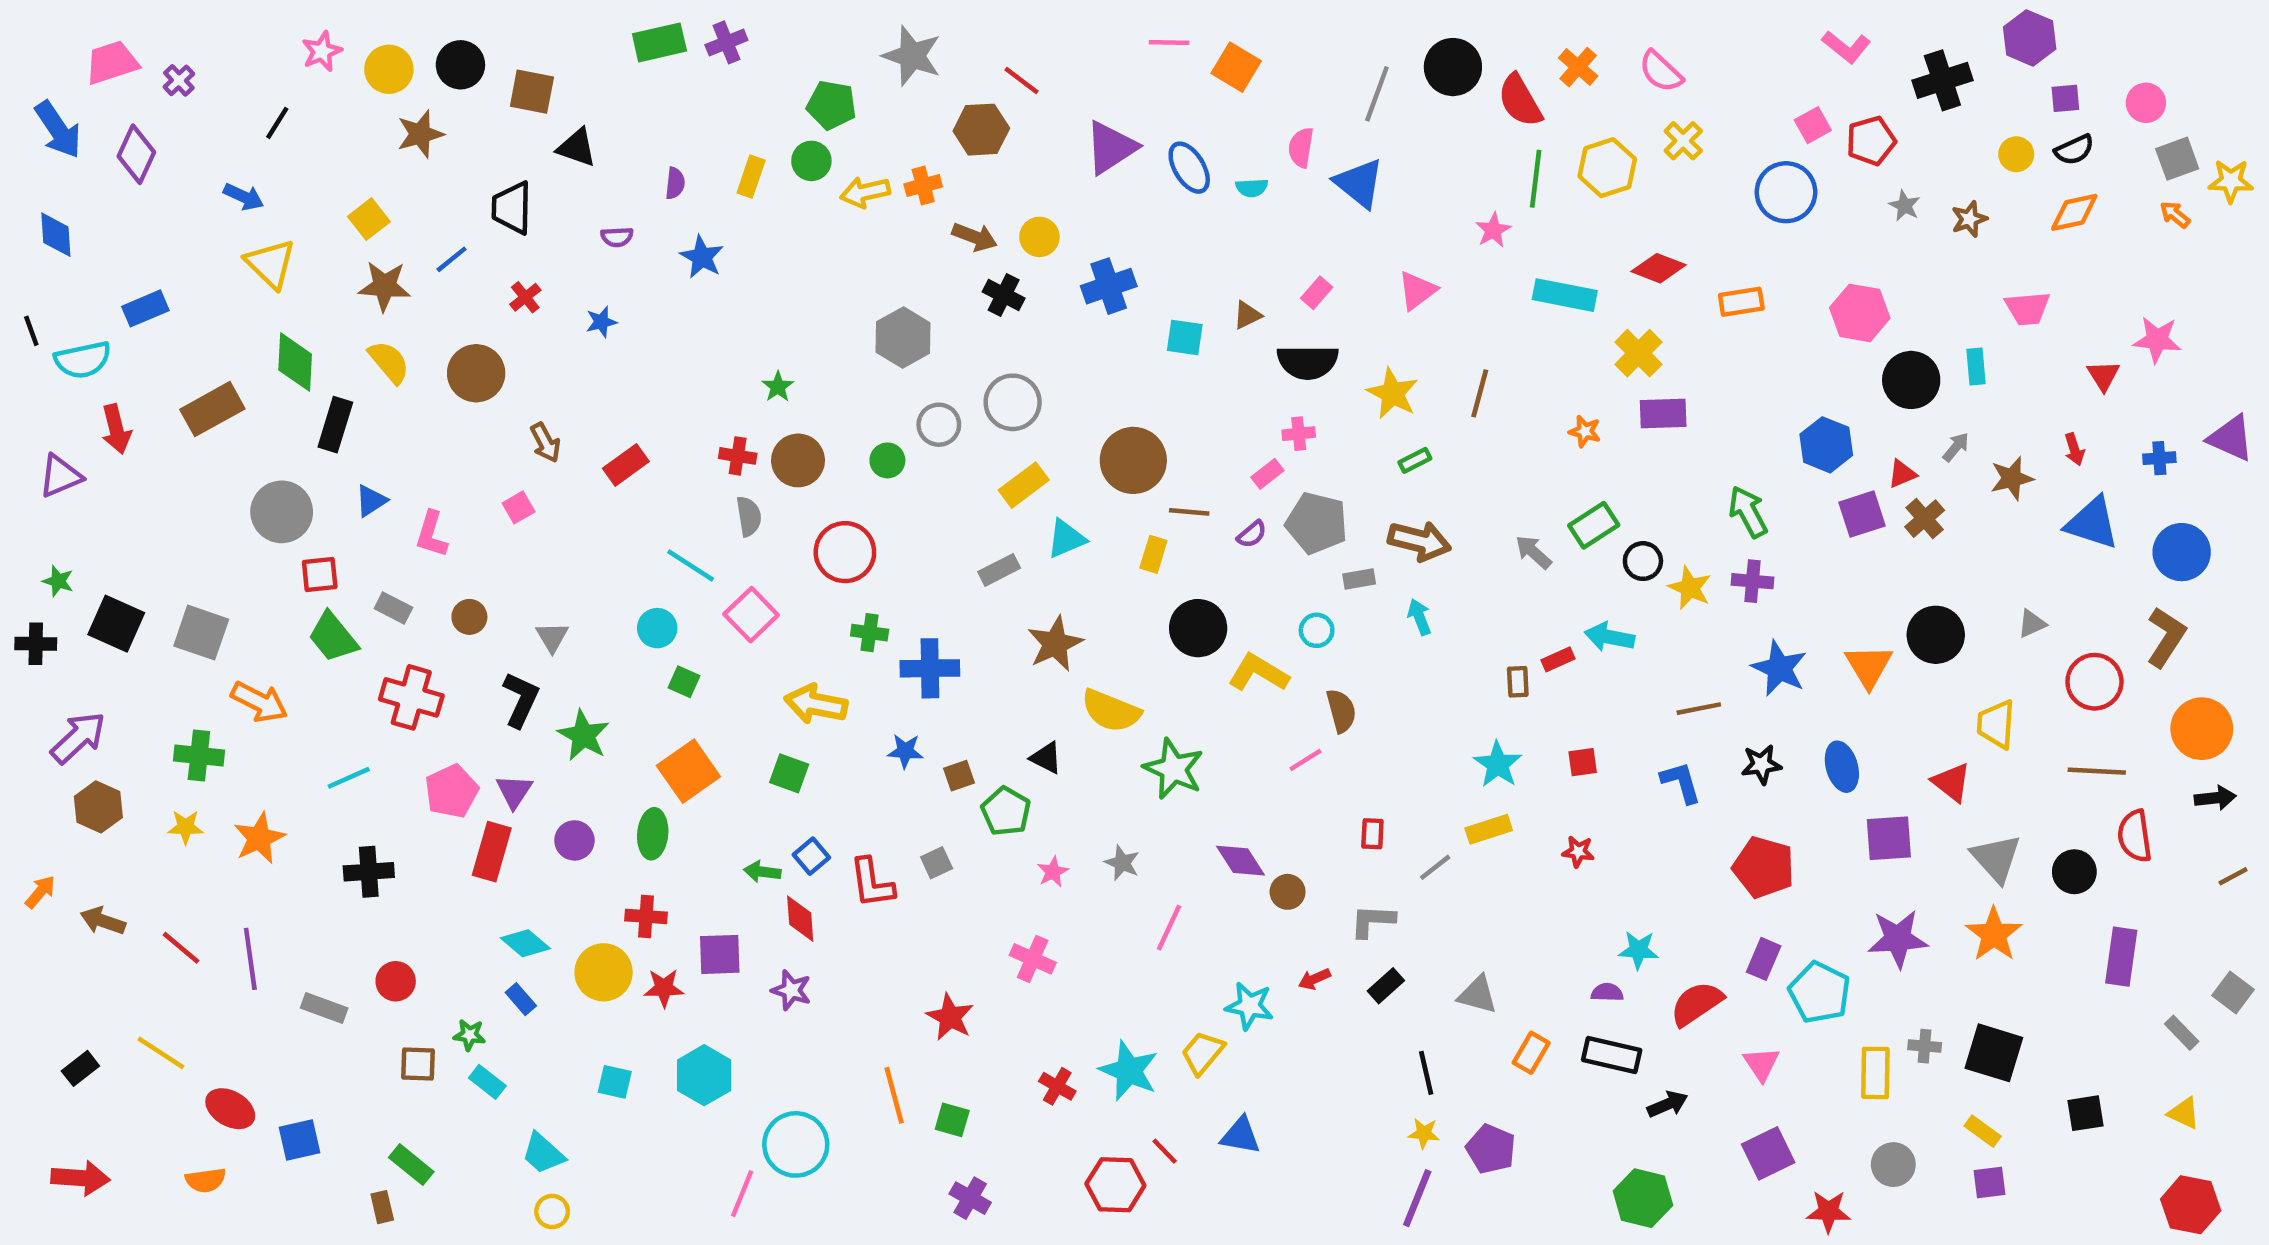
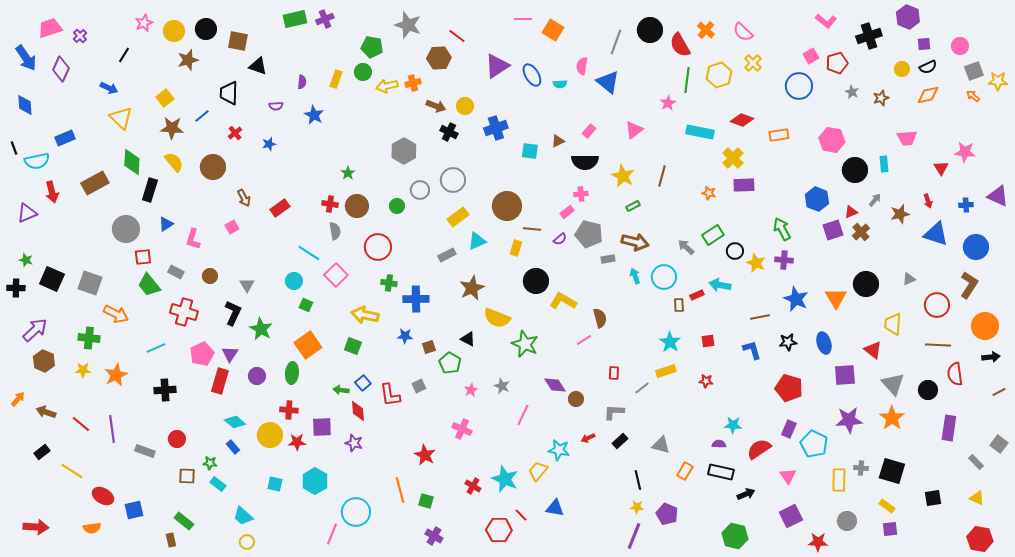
cyan circle: (1317, 630) -> (664, 277), moved, size x1.6
black rectangle: (80, 1068) -> (42, 452), moved

